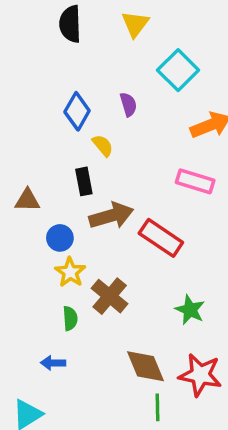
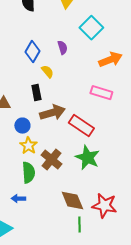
green star: (190, 310) -> (87, 158), moved, size x1.4
green semicircle: (70, 318) -> (28, 173), size x1.5

